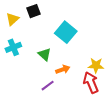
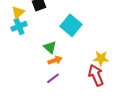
cyan cross: (13, 47) -> (19, 26), moved
orange arrow: (63, 69) -> (55, 60), moved

